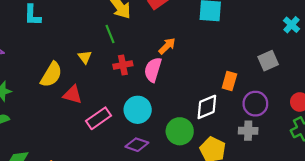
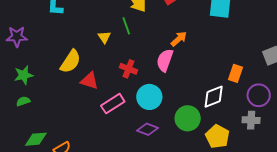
yellow triangle: (85, 57) -> (104, 37), moved
red cross: (123, 65) -> (128, 69), moved, turned 30

